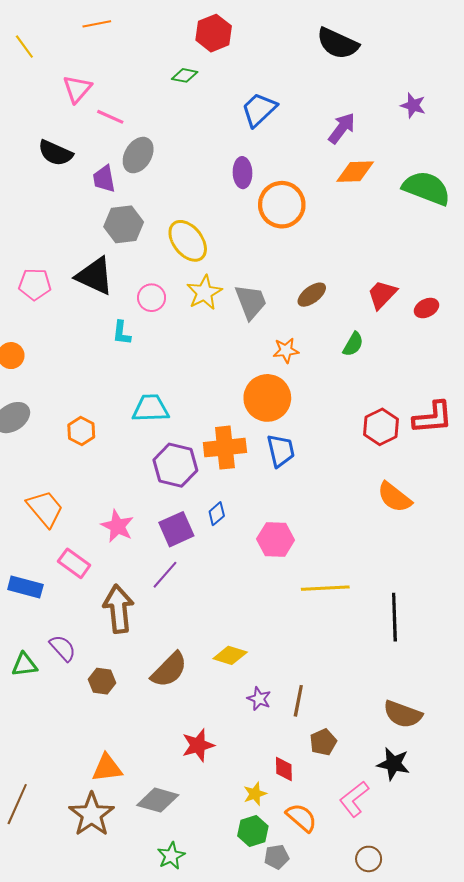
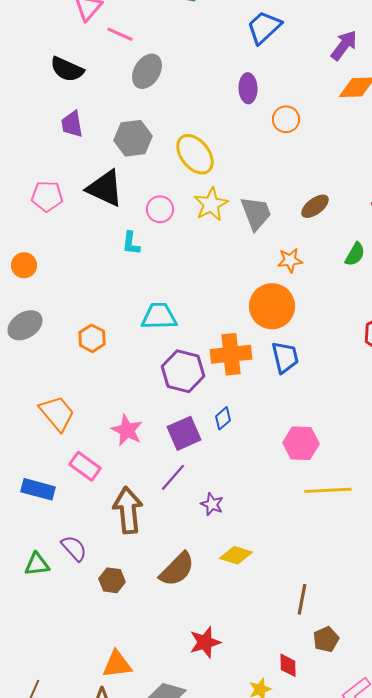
purple trapezoid: (104, 179) -> (72, 124), moved
orange circle: (282, 205) -> (286, 119), size x0.6
pink hexagon: (276, 540) -> (301, 443), moved
purple star: (259, 699) -> (212, 504), moved

